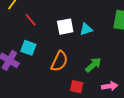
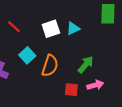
cyan square: (28, 48) -> (27, 55), moved, turned 35
pink arrow: (110, 86) -> (95, 85), moved

